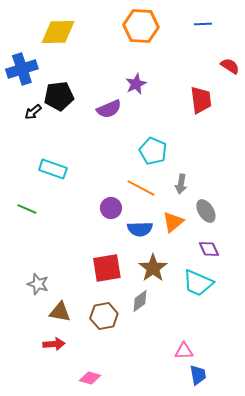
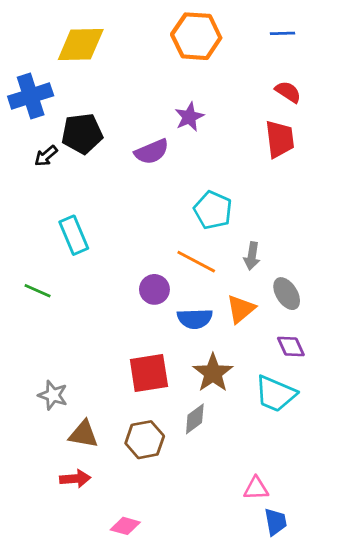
red semicircle: (230, 66) -> (288, 92), moved
cyan rectangle: (53, 169) -> (74, 235), turned 48

